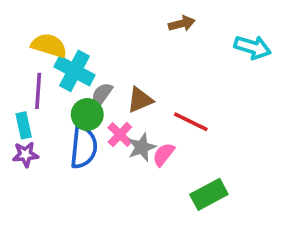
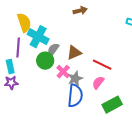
brown arrow: (182, 24) -> (80, 11), moved
yellow semicircle: (49, 45) -> (24, 23), turned 54
blue semicircle: (84, 147) -> (75, 96), moved
pink semicircle: (164, 154) -> (98, 83), moved

